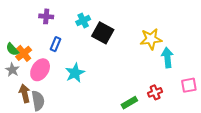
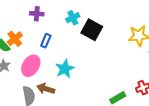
orange cross: (24, 53) -> (15, 39), moved
brown arrow: (25, 93) -> (46, 89), moved, turned -60

